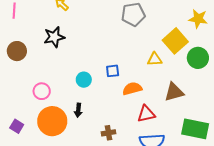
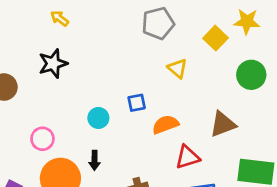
yellow square: (175, 41) -> (216, 38), moved, size x0.7
yellow triangle: (155, 59) -> (177, 68), moved, turned 49

